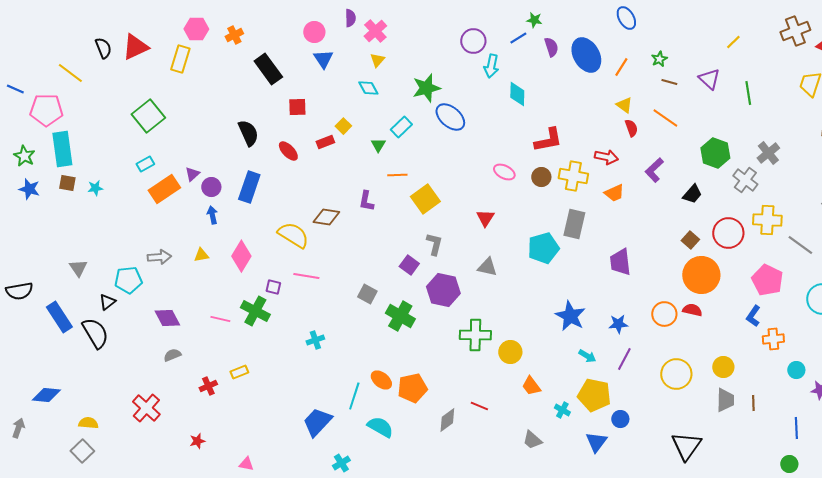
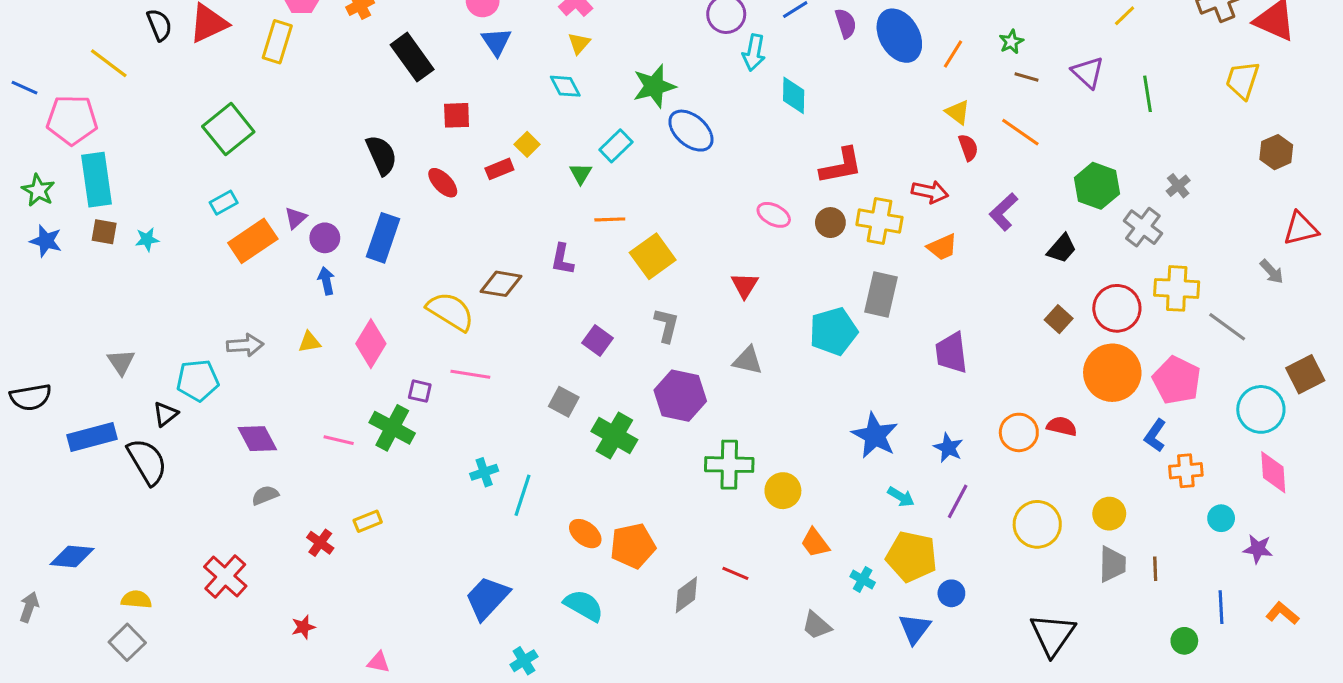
gray cross: (768, 153) -> (1178, 186), size x0.7
purple square: (409, 265) -> (598, 341), moved
orange circle: (701, 275) -> (1112, 373), moved
blue rectangle: (59, 317) -> (92, 437), turned -72
blue star: (618, 324) -> (948, 448), turned 30
red cross: (208, 386) -> (320, 543), turned -30
cyan line: (354, 396) -> (522, 495), moved
green circle: (789, 464) -> (1184, 641), moved

